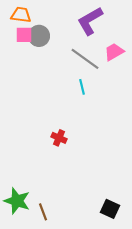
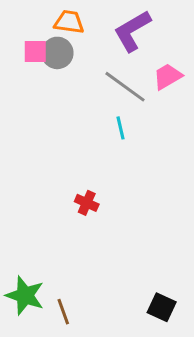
orange trapezoid: (21, 15) -> (69, 22), moved

